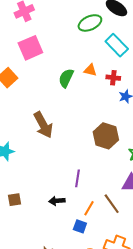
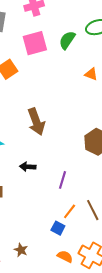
green semicircle: (66, 78) -> (67, 40), moved
black arrow: (57, 201) -> (28, 167), moved

